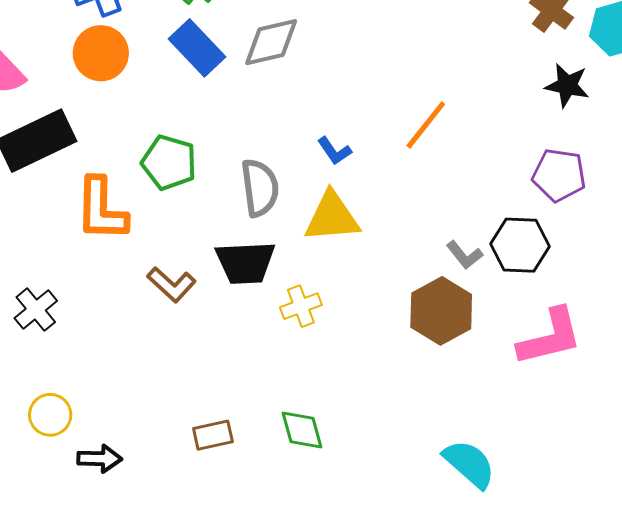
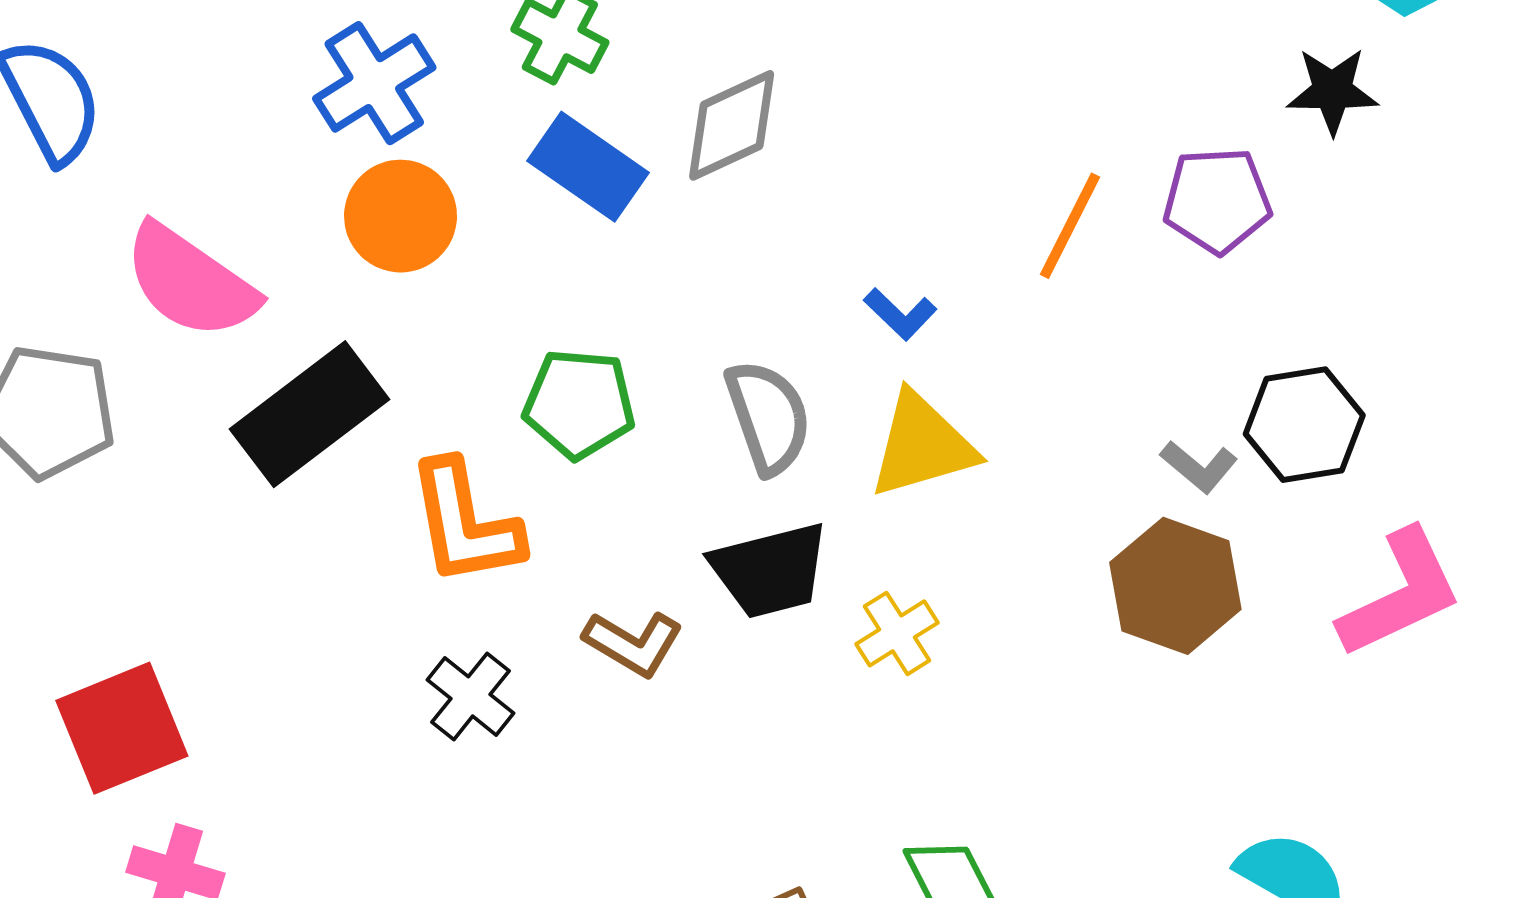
purple pentagon: (559, 175) -> (1217, 200), moved
black cross: (36, 310) -> (470, 696), moved

